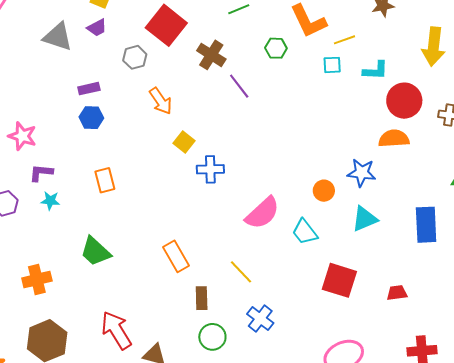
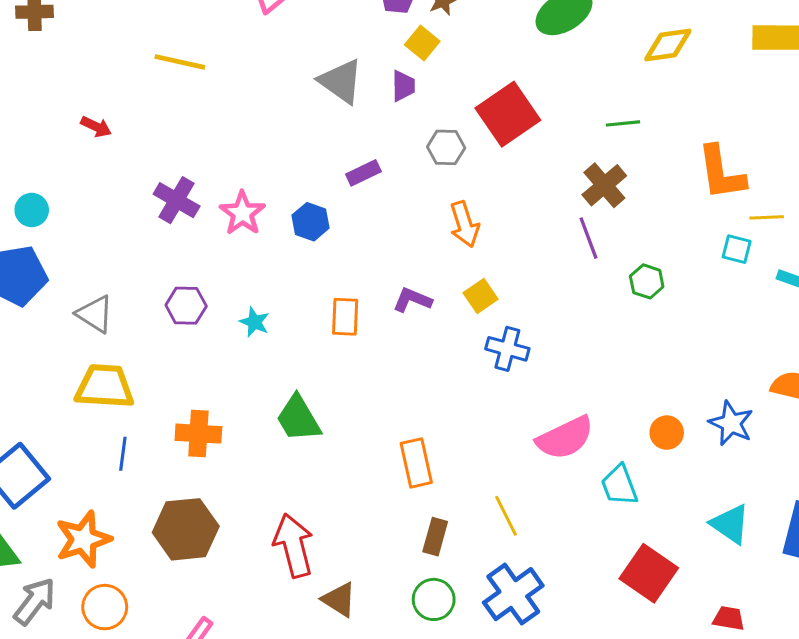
purple trapezoid: (97, 28) -> (403, 86), turned -80
green hexagon: (276, 48) -> (647, 281), moved
brown cross: (211, 55) -> (604, 185), moved
purple rectangle: (89, 89) -> (363, 173), turned -30
blue hexagon: (91, 118) -> (310, 222), moved
purple L-shape: (41, 173) -> (412, 300), moved
cyan triangle: (365, 219) -> (730, 524), moved, turned 40
blue cross: (260, 319) -> (513, 594), size x1.4

